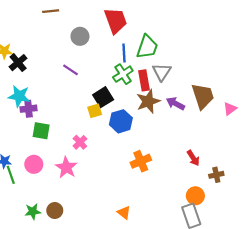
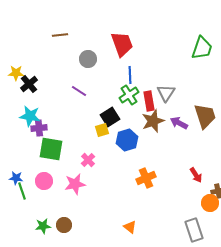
green trapezoid: (147, 47) -> (202, 48), moved
green square: (41, 131) -> (51, 149), size x1.4
pink star: (66, 167) -> (75, 184), turned 30
orange circle: (195, 196) -> (210, 203), moved

